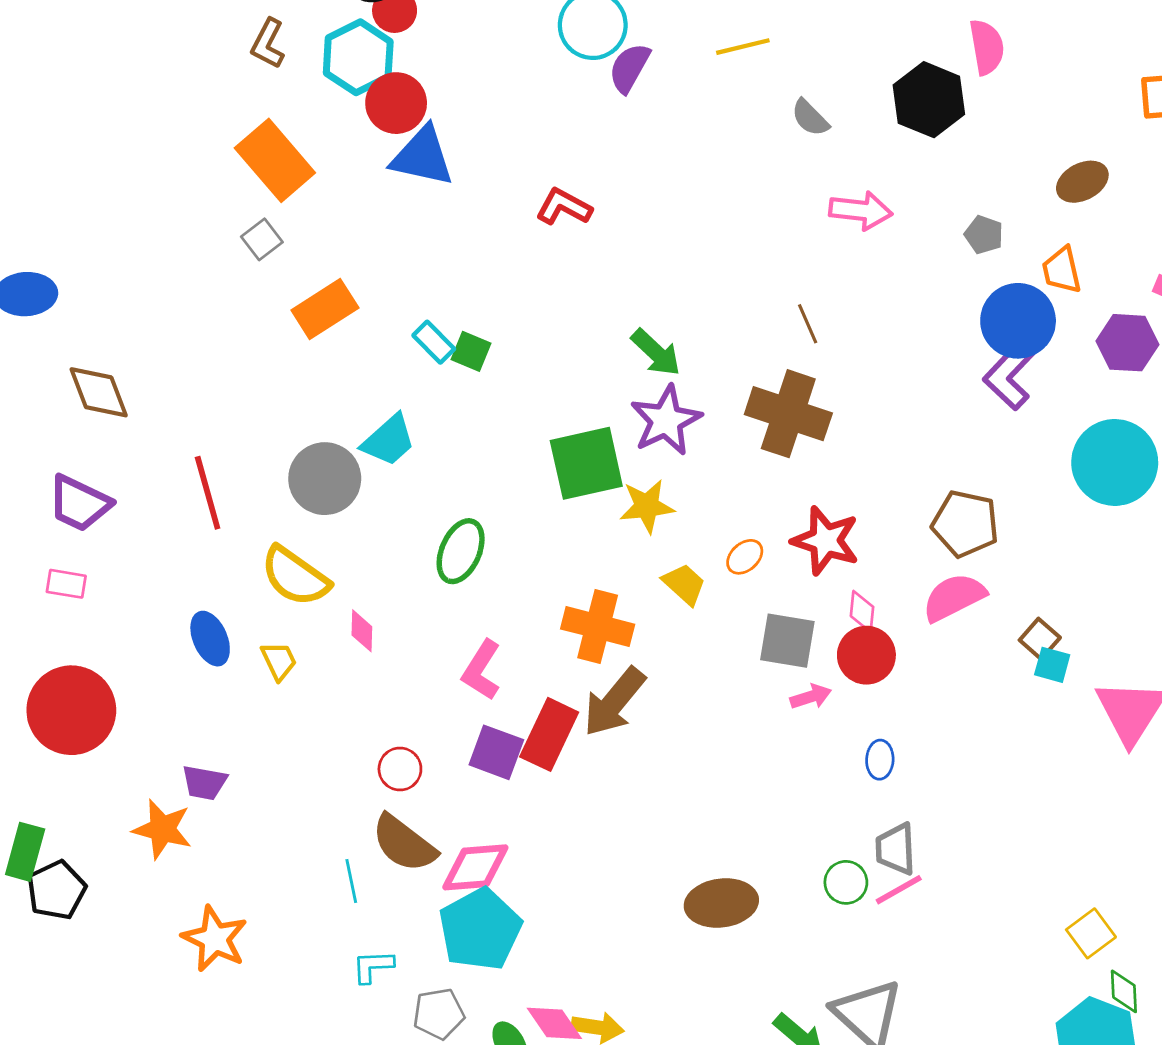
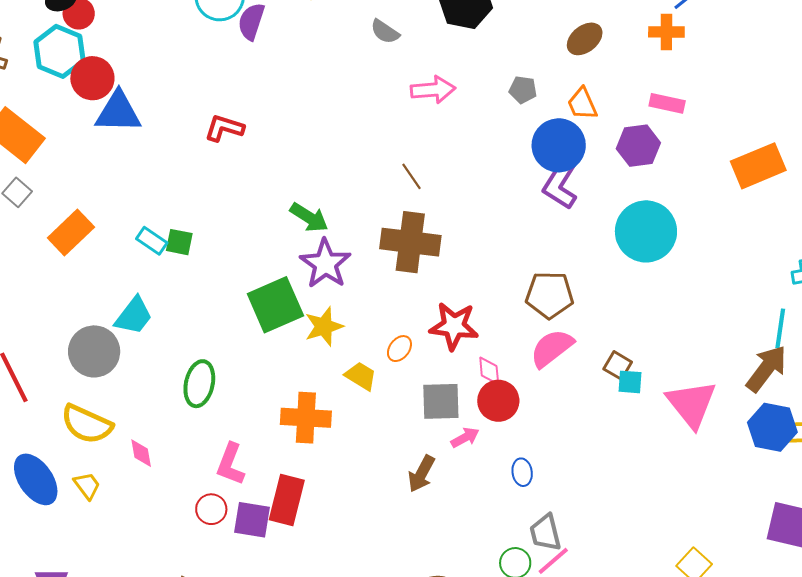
blue ellipse: (210, 639) -> (36, 479), size x1.4
brown arrow: (614, 702) -> (421, 474), moved, size x0.7
red circle: (400, 769) -> (211, 509), moved

